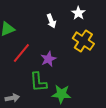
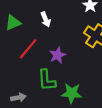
white arrow: (51, 21) -> (46, 19), moved

